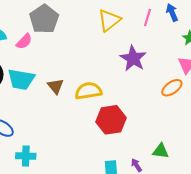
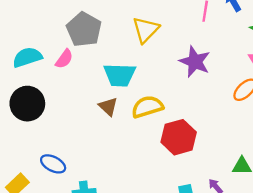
yellow triangle: (109, 20) -> (146, 30), moved
cyan trapezoid: (21, 79) -> (120, 75), moved

